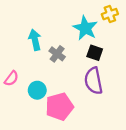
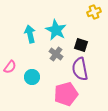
cyan star: (85, 28) -> (56, 30), moved
gray cross: (57, 54) -> (56, 54), moved
pink pentagon: (59, 107) -> (66, 94), moved

